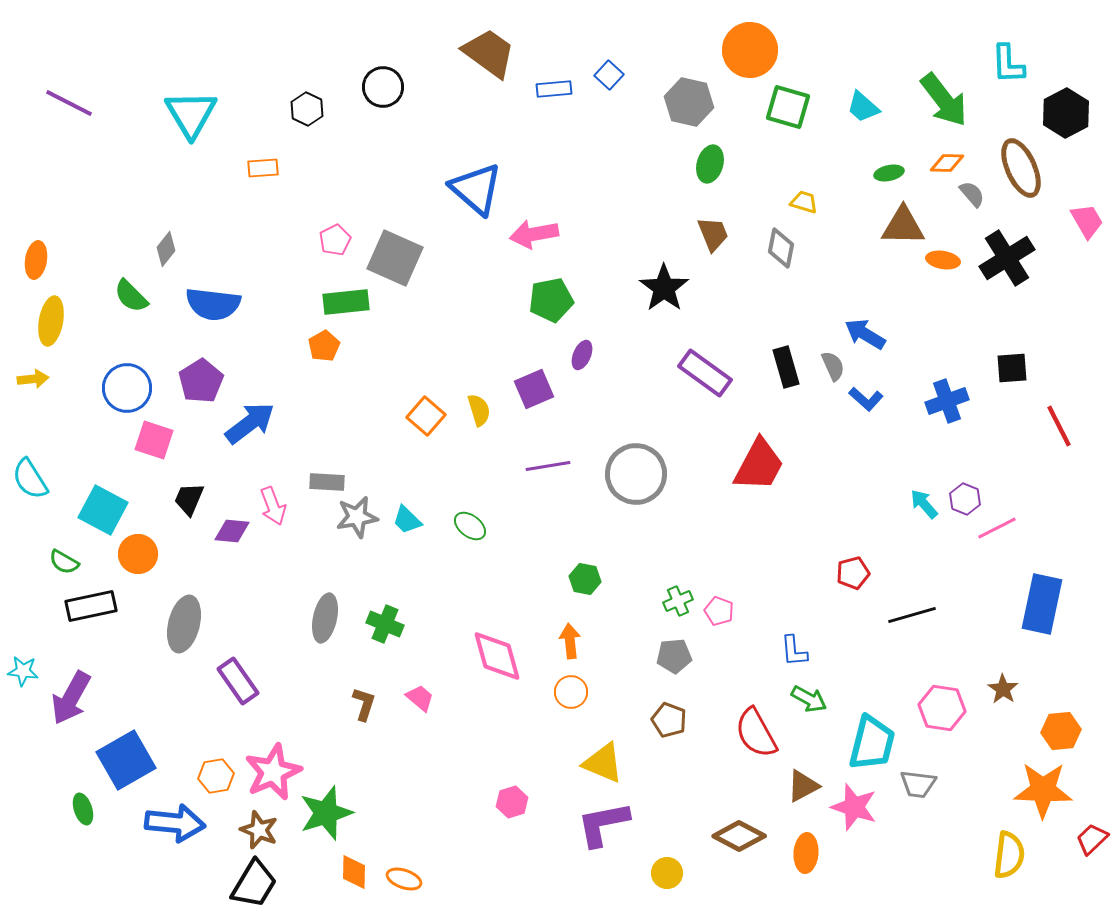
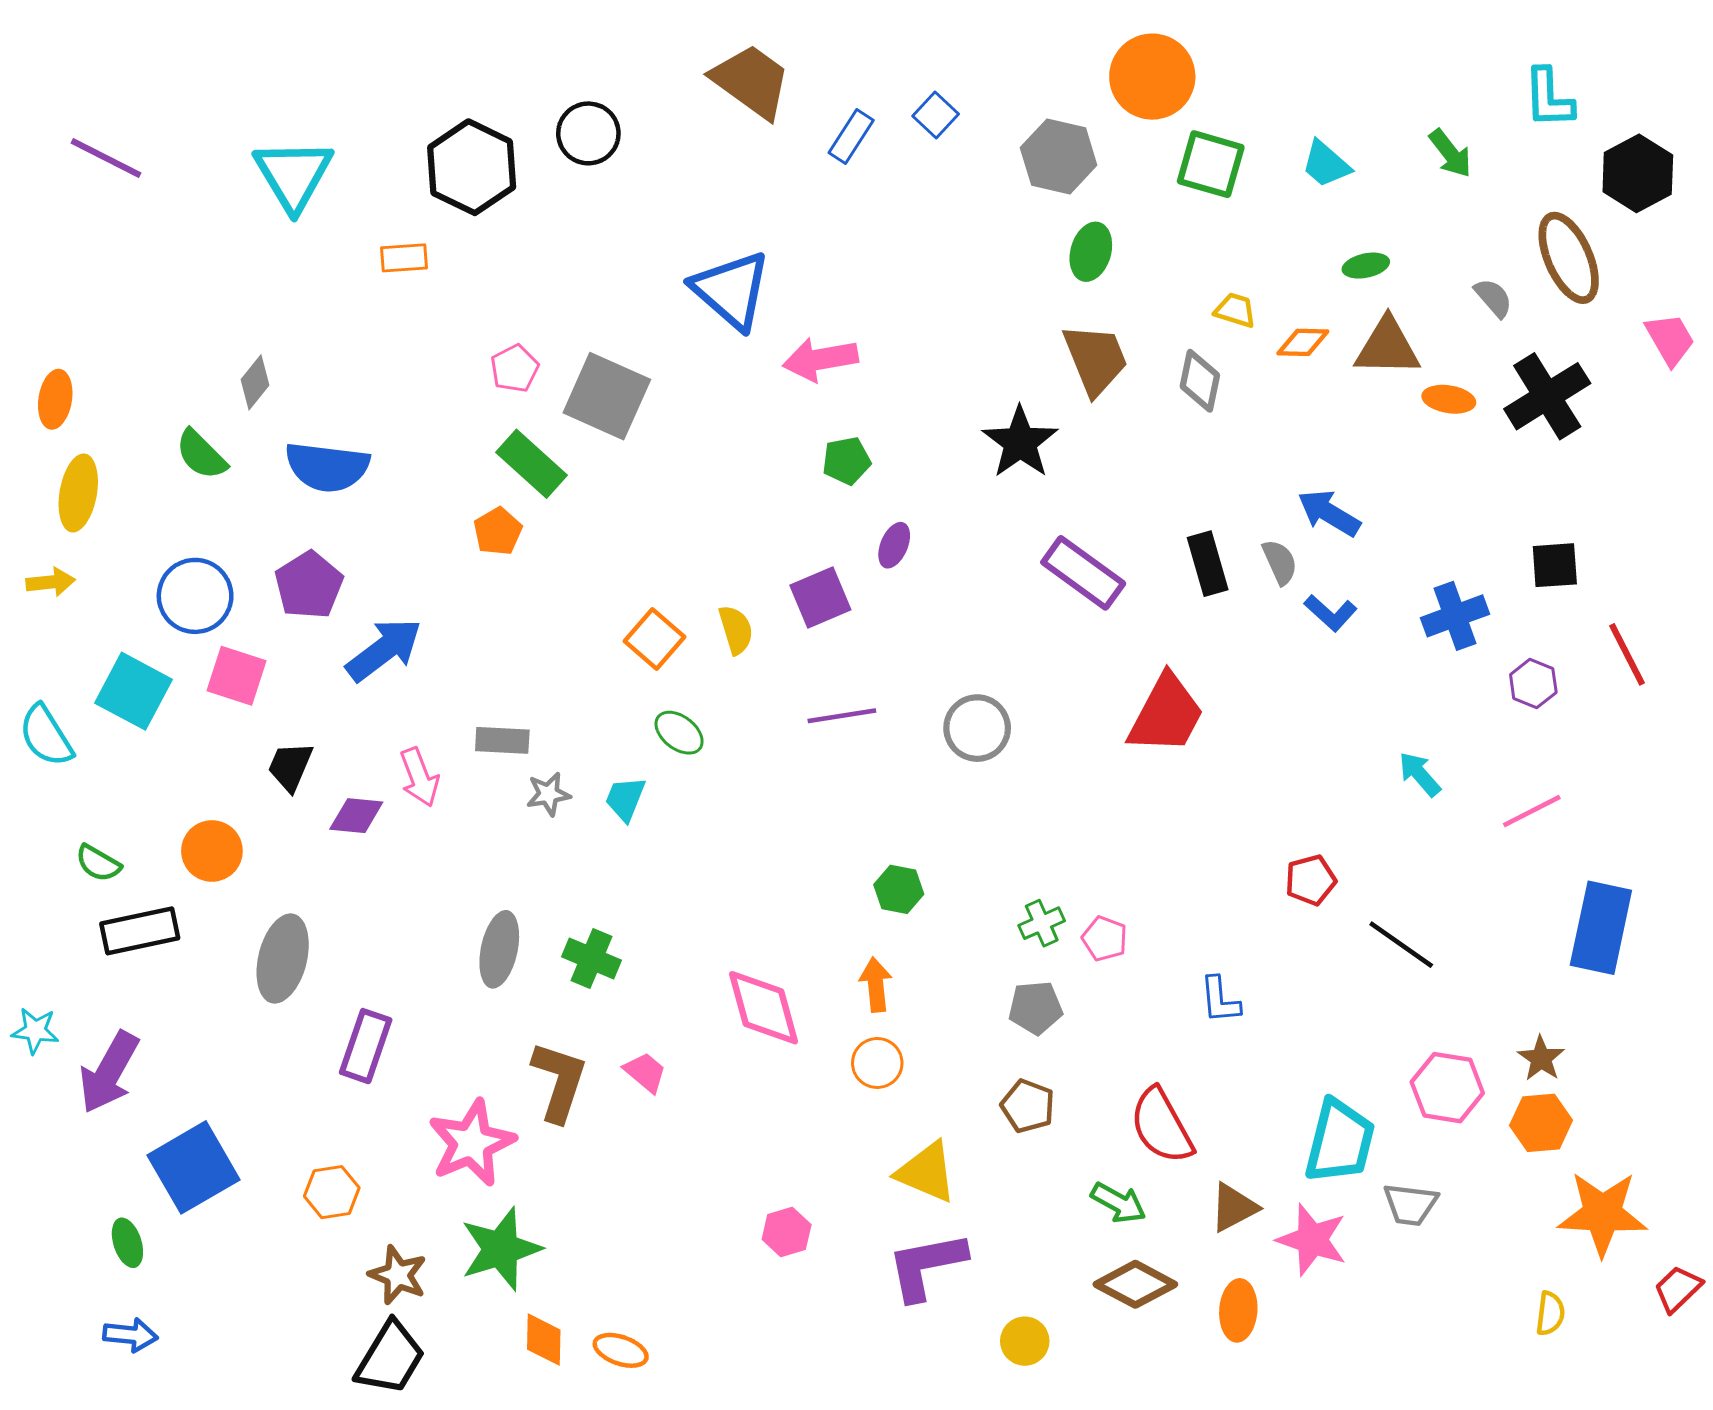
blue rectangle: (554, 89) -> (851, 136), turned -52
green arrow: (944, 100) -> (1450, 153), size x0.6
black hexagon: (307, 109) -> (472, 167), size x1.8
orange diamond: (947, 163) -> (1303, 342), moved
brown trapezoid: (713, 234) -> (1095, 359), size x1.4
green pentagon: (551, 300) -> (847, 461), size x0.7
green rectangle: (346, 302) -> (532, 464), turned 48
gray circle: (636, 474) -> (977, 728), size x0.7
purple hexagon: (965, 499) -> (1533, 683), moved
cyan square: (103, 510) -> (134, 691), moved
gray star: (357, 517) -> (548, 794), size x0.7
cyan trapezoid: (407, 520) -> (625, 799), turned 68
green ellipse: (470, 526) -> (679, 733), moved
black line: (912, 615) -> (1401, 945), turned 51
purple rectangle: (238, 681) -> (366, 1046), turned 54
green arrow: (809, 699) -> (1118, 1203), moved
brown L-shape: (364, 704) -> (559, 1081), size x1.6
orange hexagon: (1061, 731) -> (1541, 1123), moved
pink star: (273, 772) -> (472, 1143), moved
blue arrow: (175, 823) -> (131, 1335), moved, size x0.6
yellow semicircle: (1009, 855) -> (1550, 1313), size x0.6

